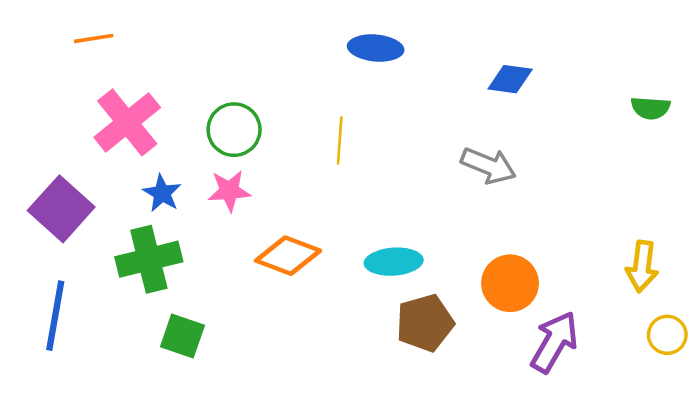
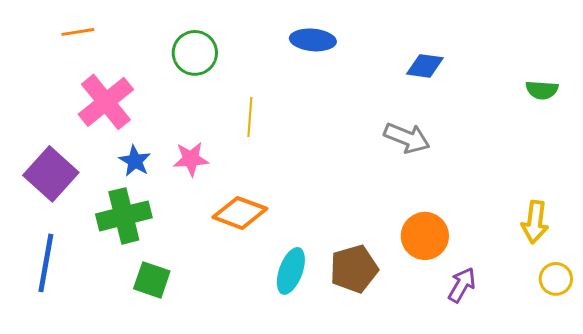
green circle: (234, 130) -> (195, 53), moved
yellow line: (340, 140) -> (250, 117), moved
cyan ellipse: (394, 262) -> (291, 271), moved, turned -66
purple arrow: (554, 342) -> (462, 285), size x0.7

